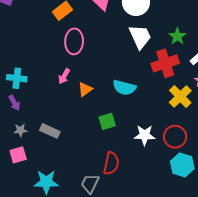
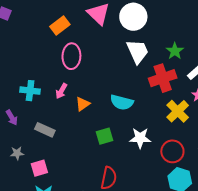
cyan cross: (17, 78) -> (30, 91), moved
gray star: (20, 130) -> (17, 153), moved
gray rectangle: (50, 131) -> (45, 130), moved
white star: (145, 135) -> (140, 138), moved
pink square: (18, 155) -> (39, 168), moved

